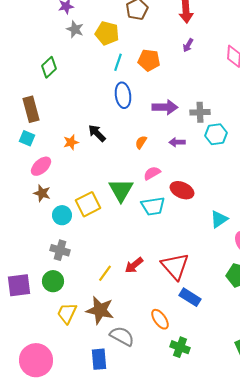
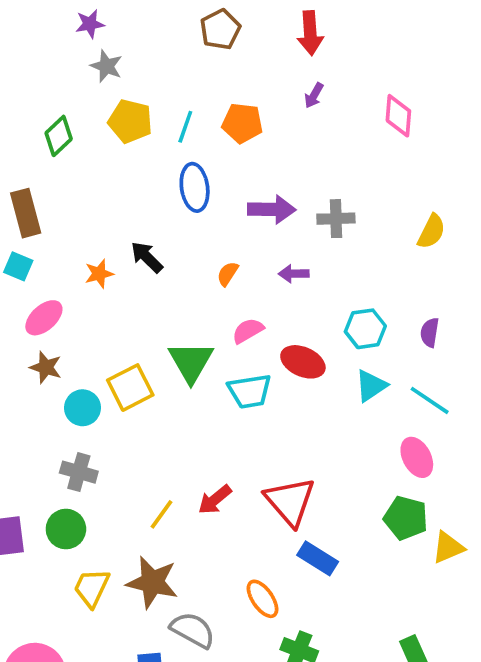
yellow pentagon: (107, 33) -> (130, 121), moved
cyan hexagon: (216, 134) -> (365, 329), moved
cyan triangle: (219, 219) -> (371, 386), moved

